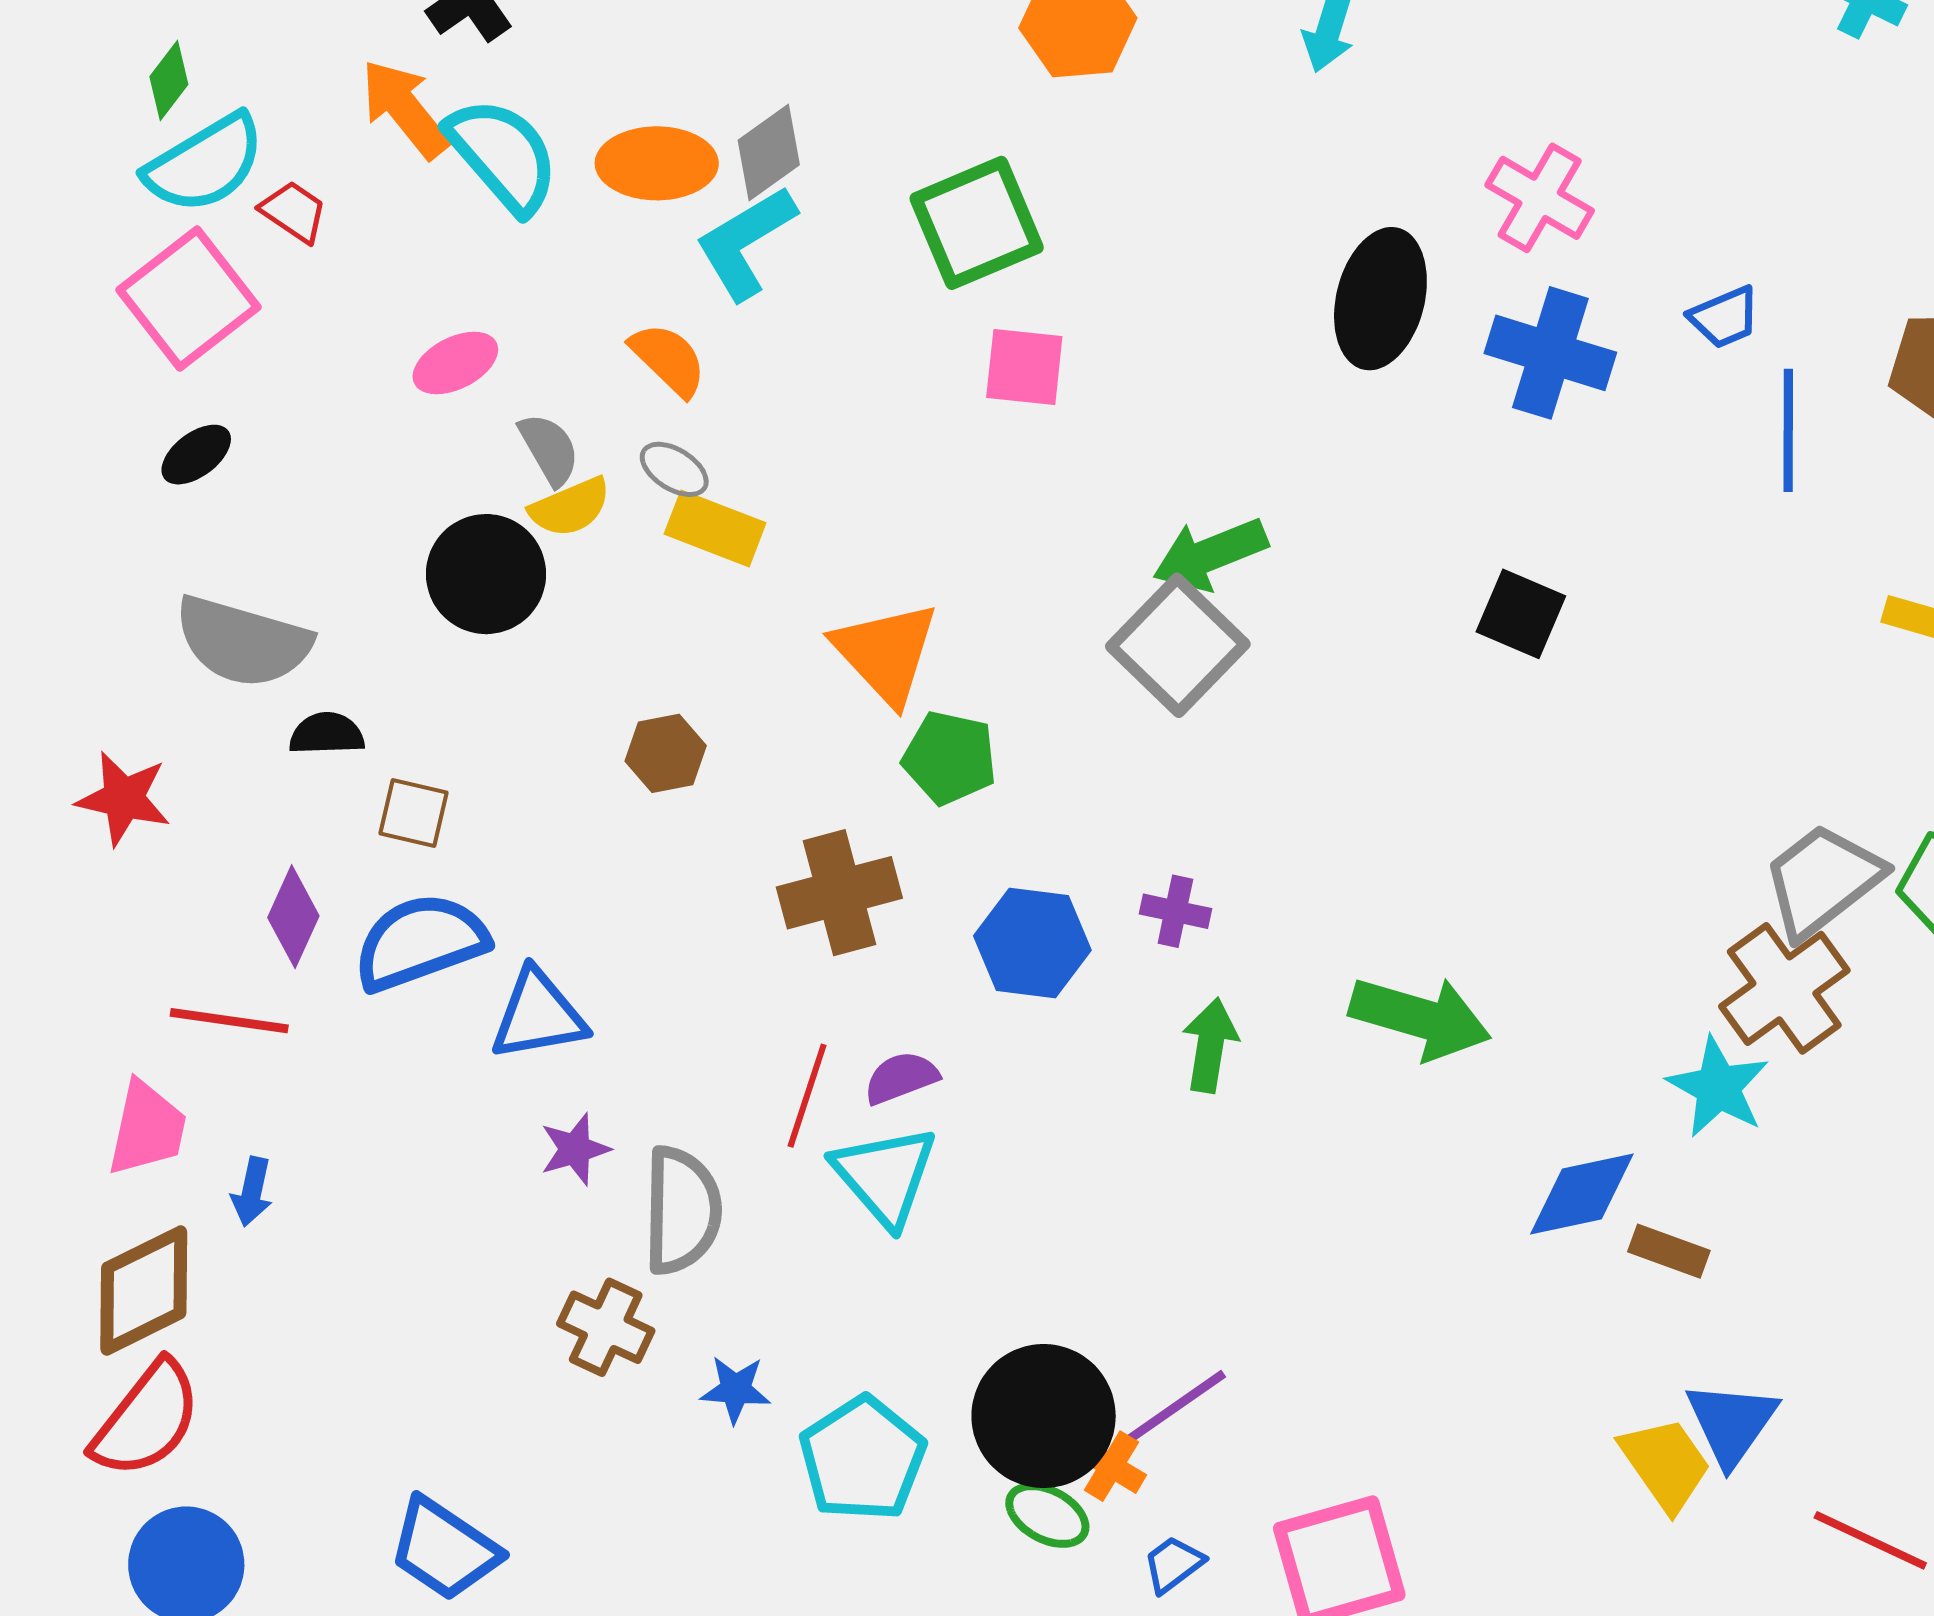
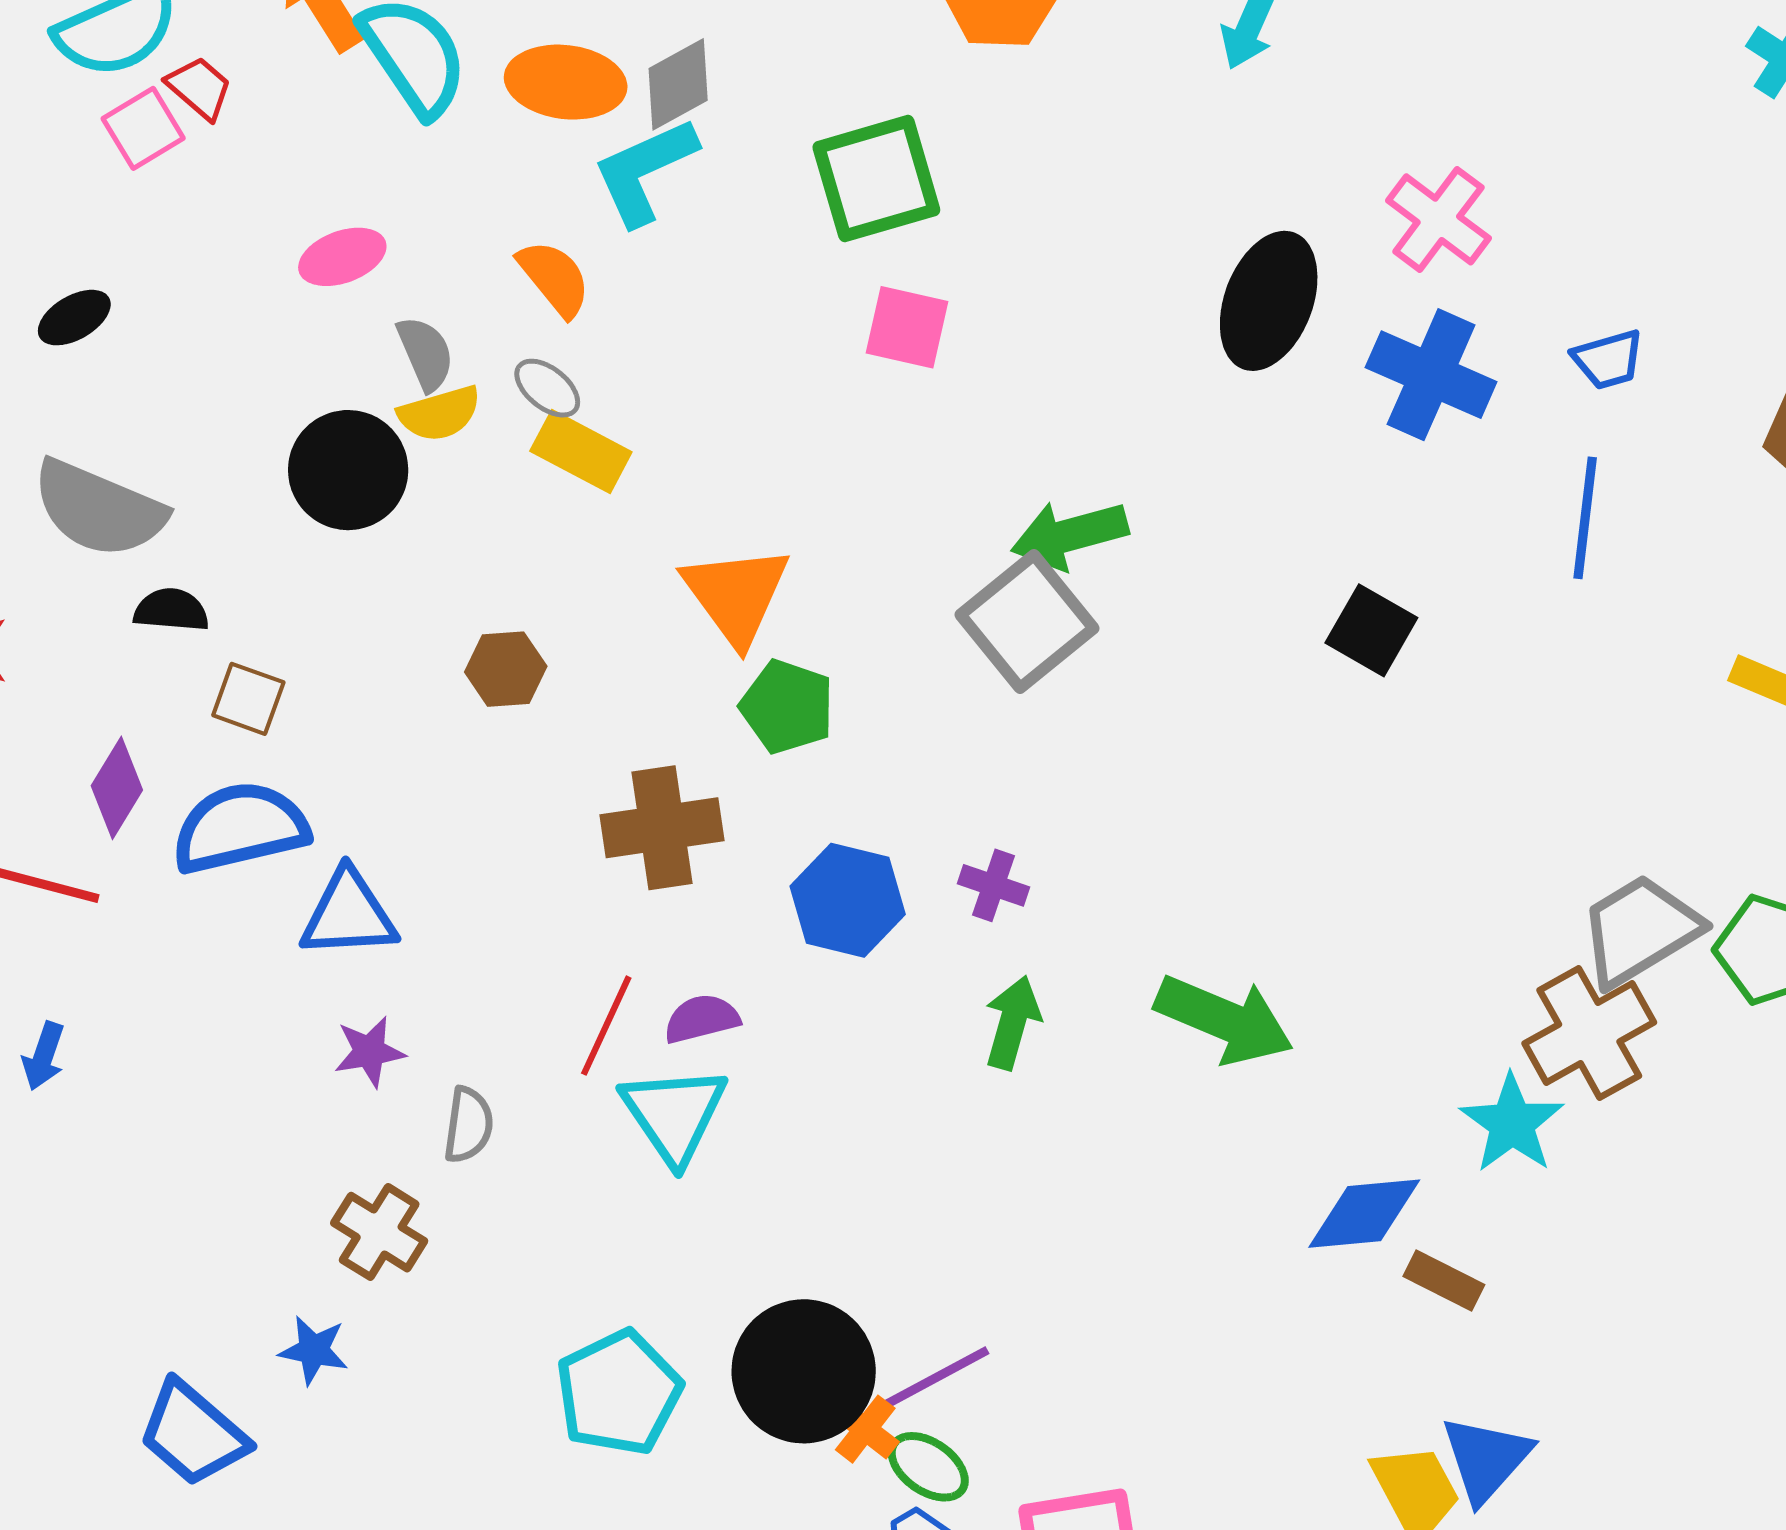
pink square: (188, 299) -> (143, 128), moved, size x0.6
blue line: (1788, 430) -> (1585, 518), moved
gray semicircle: (682, 1210) -> (468, 1125), size x0.6
blue star: (736, 1389) -> (314, 1350), moved
green ellipse: (1047, 1515) -> (928, 1467), moved

